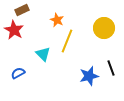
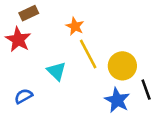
yellow circle: (104, 28) -> (122, 66), moved
yellow line: (67, 41) -> (88, 54), turned -50
blue star: (89, 76) -> (117, 100), turned -30

